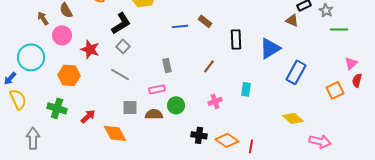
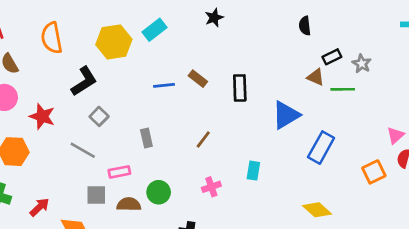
green line: (339, 29) -> (343, 89), moved
black rectangle: (236, 39) -> (240, 88), moved
gray square: (123, 46) -> (99, 116), moved
pink rectangle: (157, 89) -> (119, 172), moved

